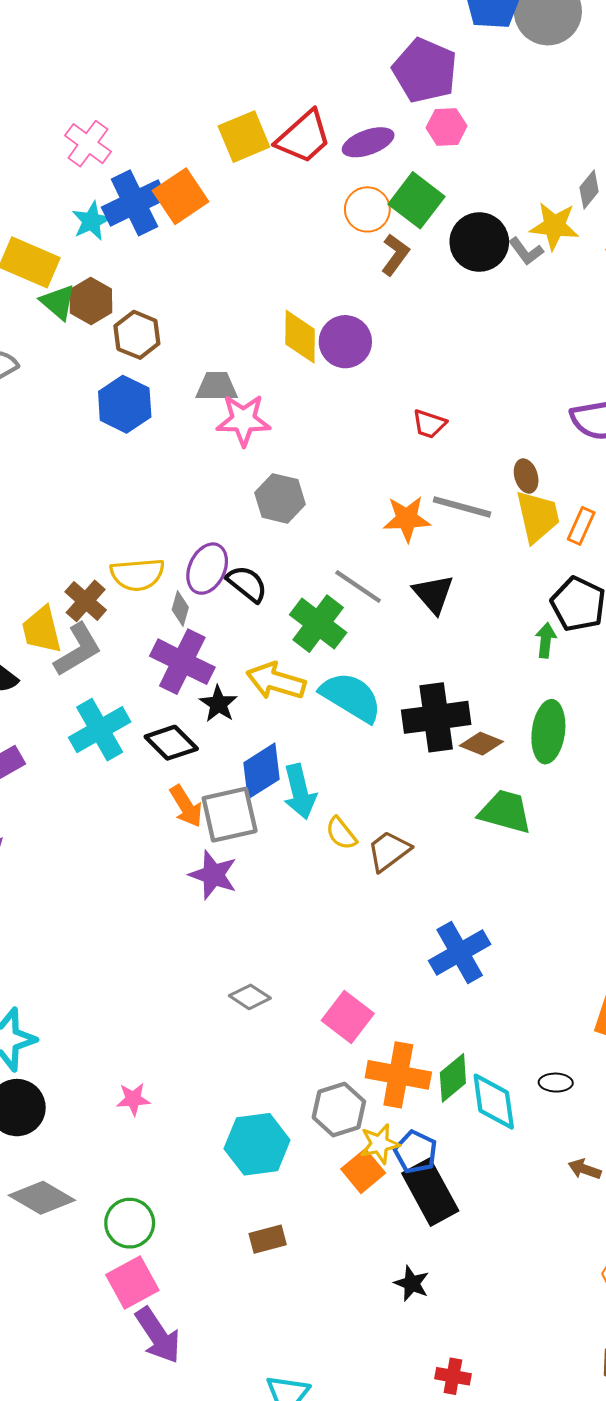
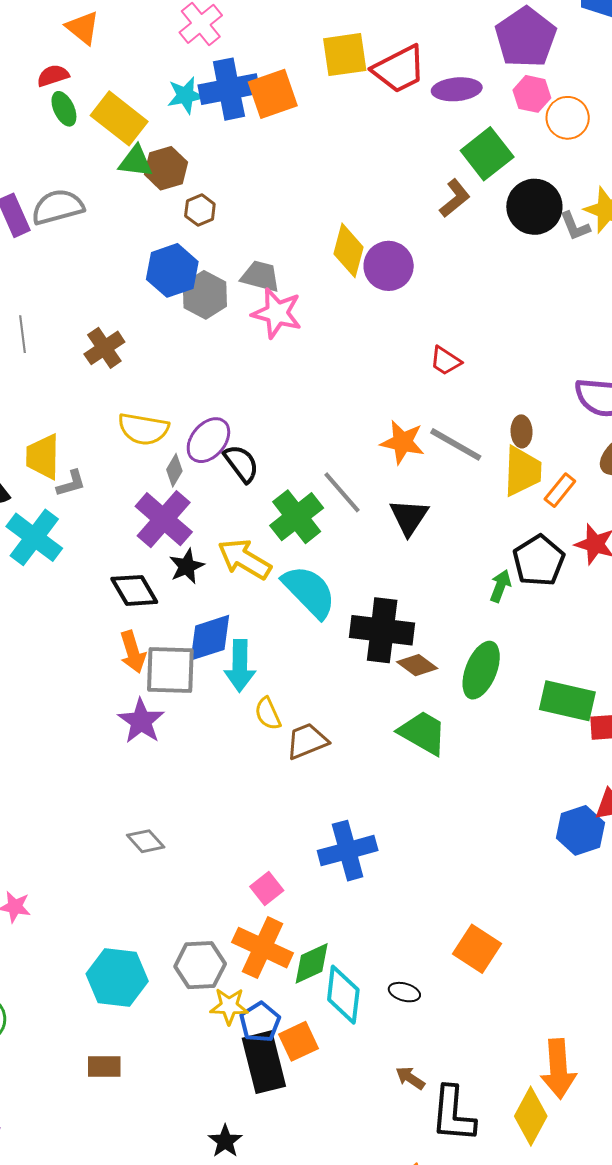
orange circle: (367, 209) -> (568, 118), moved
green triangle: (58, 302) -> (136, 161), turned -48
brown hexagon: (137, 335) -> (200, 210), size x0.7
gray hexagon: (280, 498) -> (205, 295), moved
brown cross: (86, 601) -> (104, 348), moved
gray L-shape: (78, 650) -> (71, 483), size x0.6
cyan cross: (100, 730) -> (34, 537), moved, turned -38
pink square: (348, 1017) -> (267, 889), moved, size x0.7
orange square: (363, 1171) -> (299, 1041), moved

